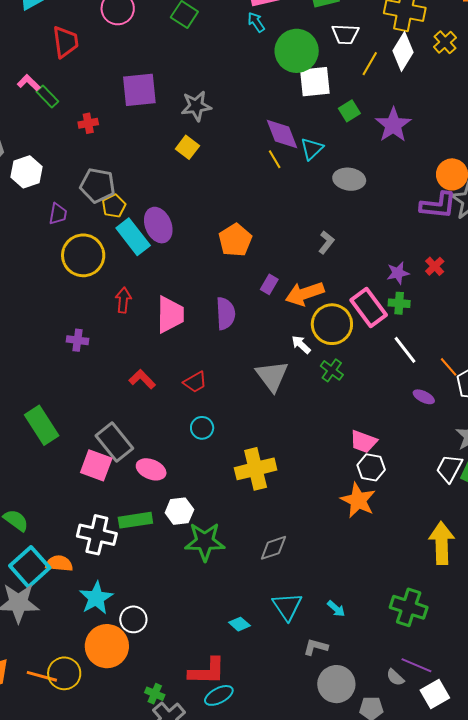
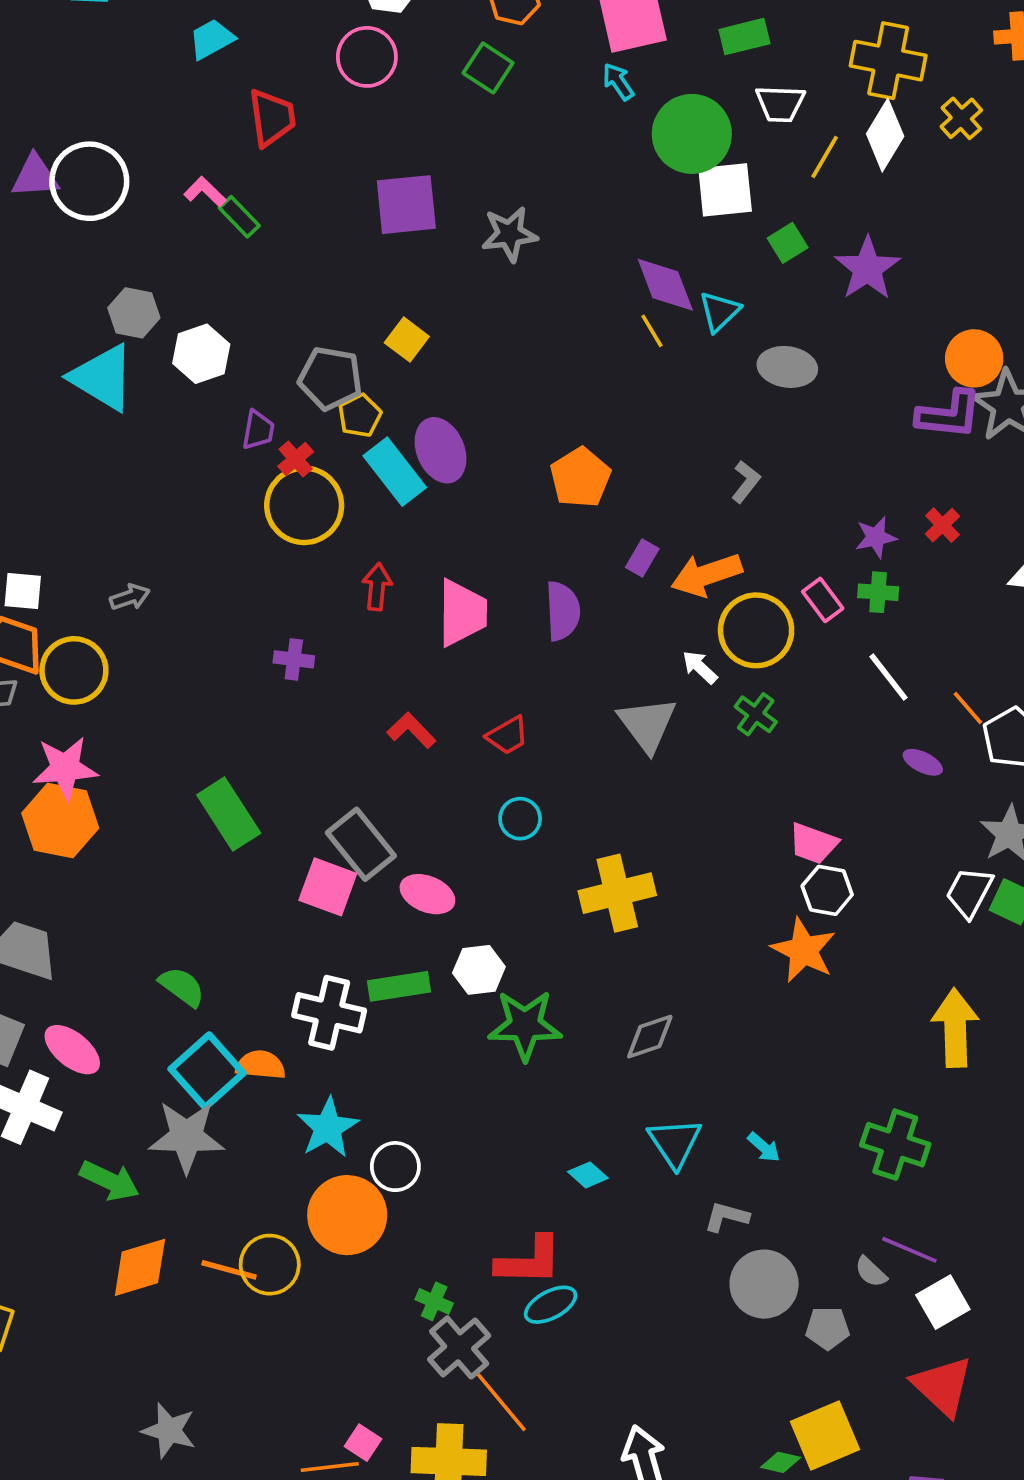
red cross: (88, 123) -> (296, 459), moved, turned -30
yellow square: (187, 147) -> (407, 340), moved
pink rectangle: (369, 307) -> (823, 600), size x0.6

